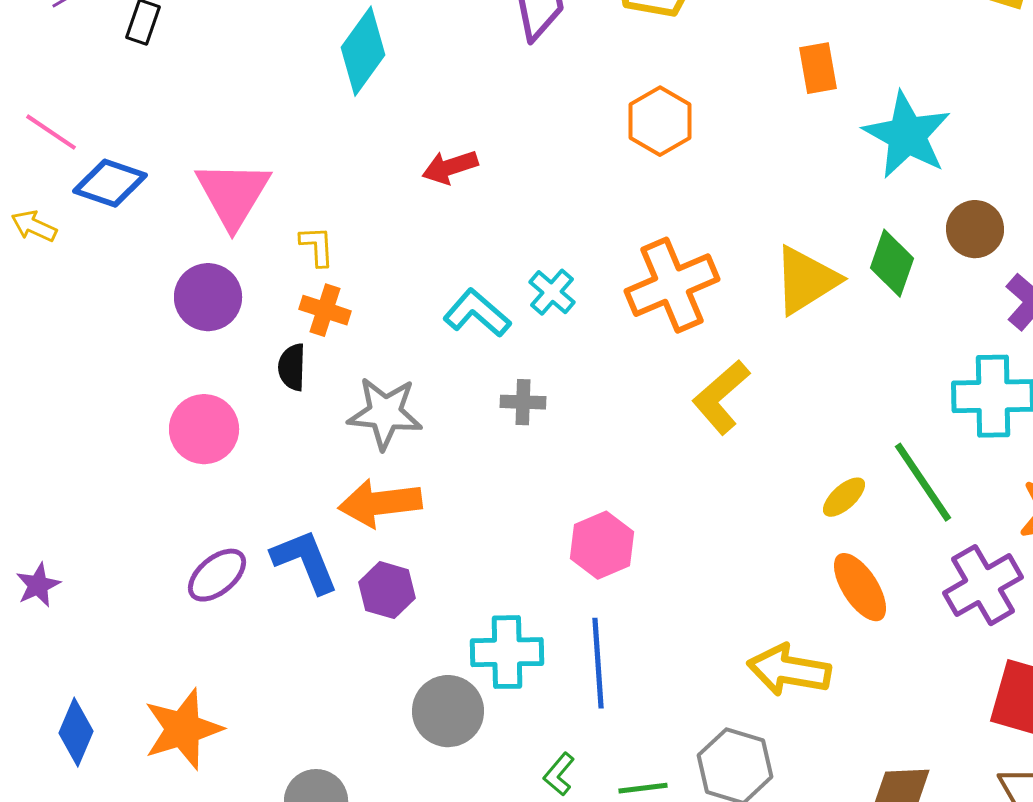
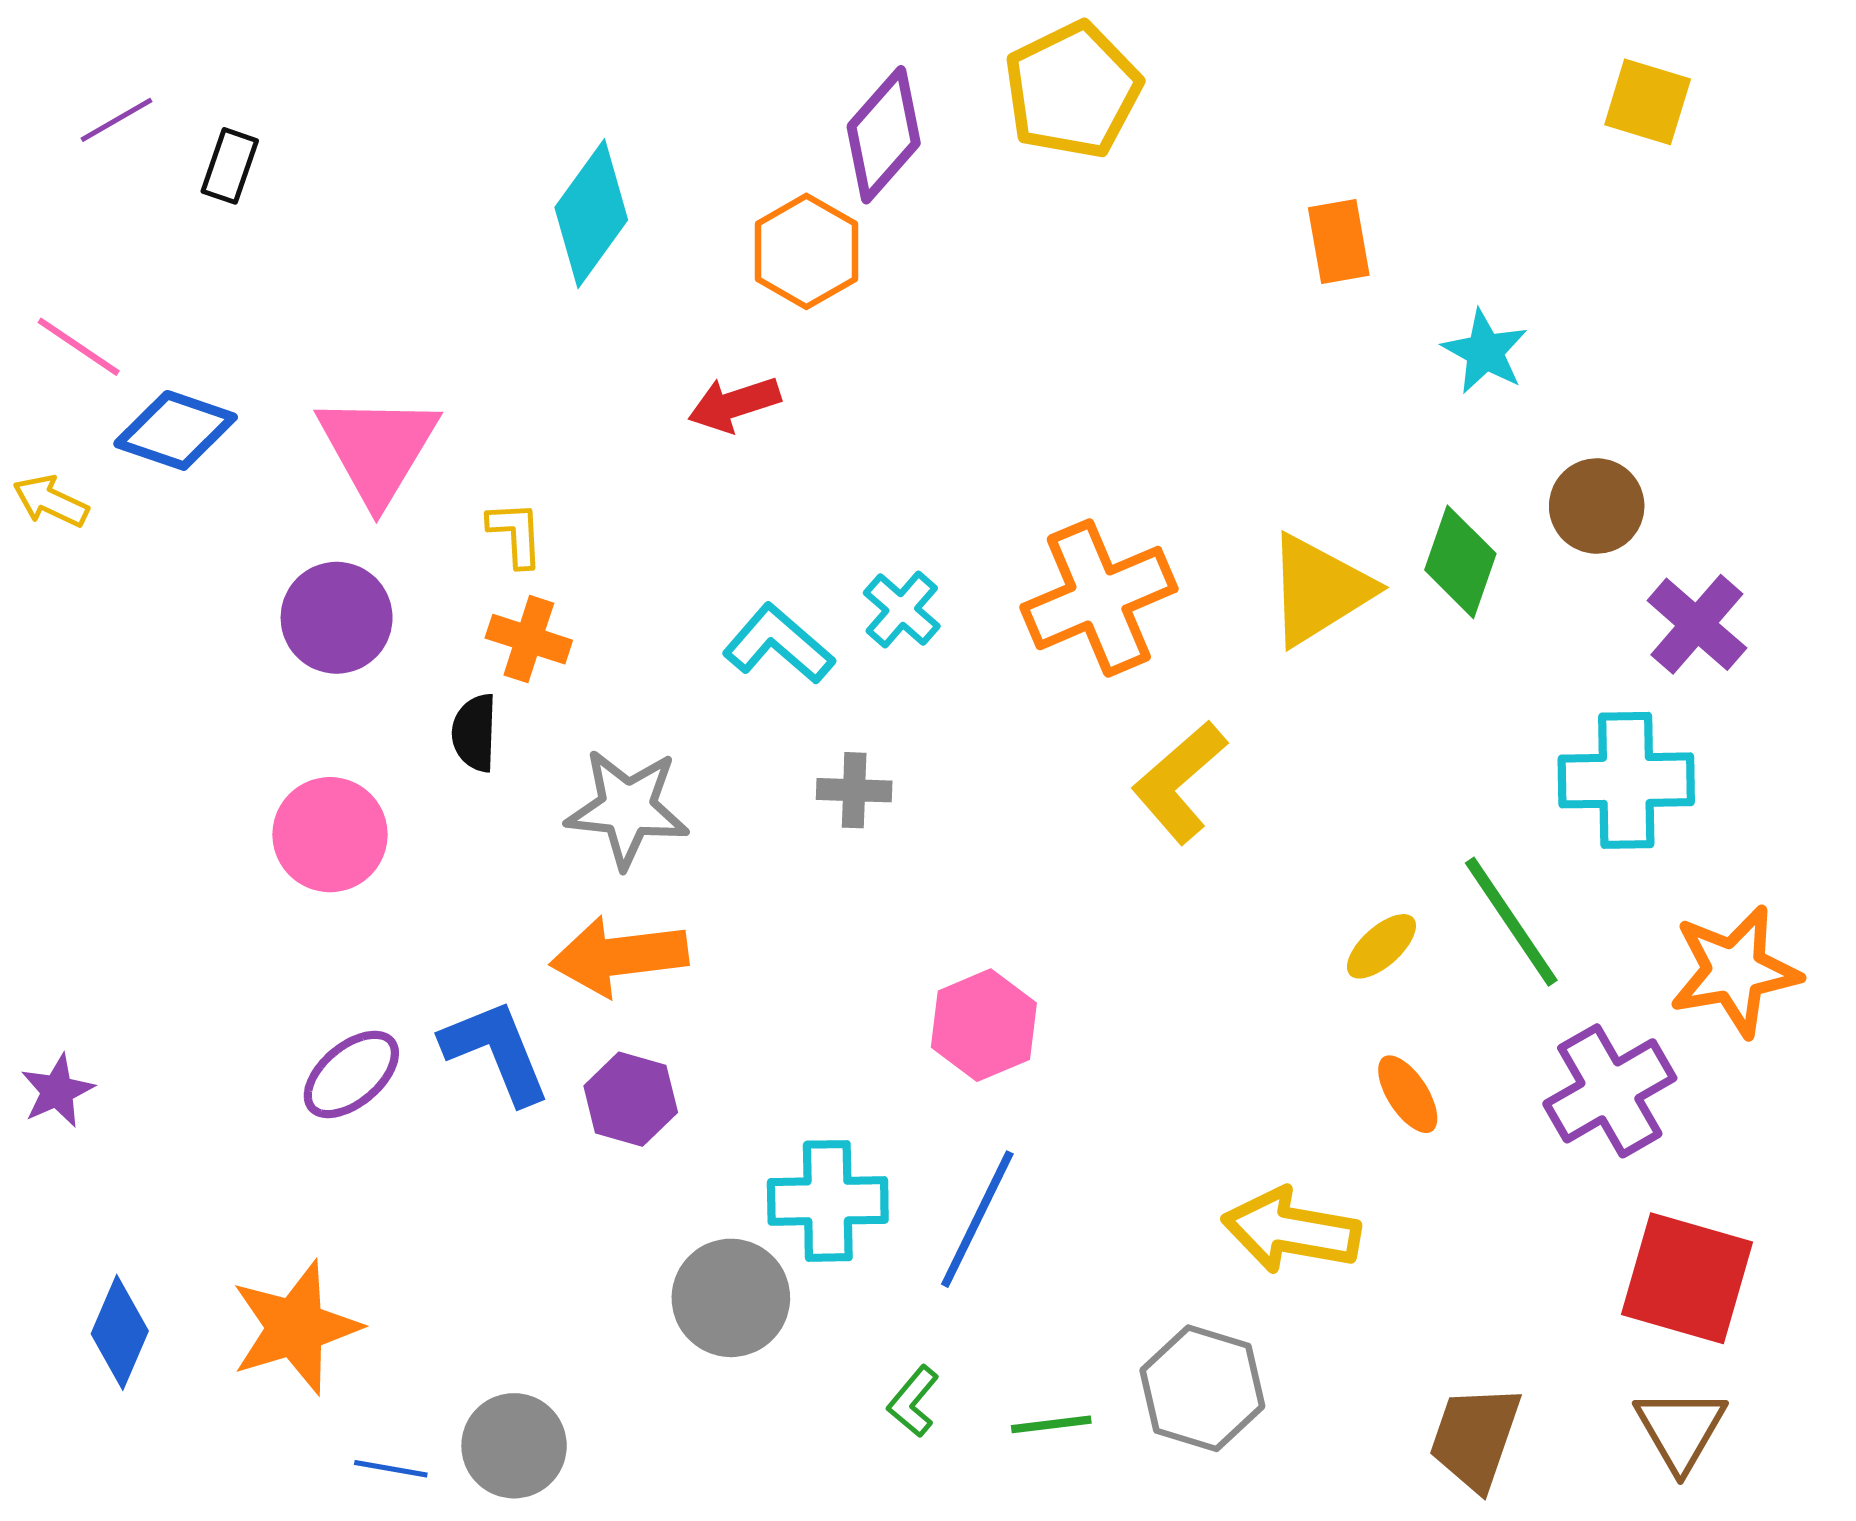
orange hexagon: (660, 121) -> (806, 251), moved
cyan star: (907, 135) -> (1485, 352), size x0.6
orange ellipse: (860, 587) -> (1408, 1094), size x0.7
blue line: (598, 663) -> (977, 1219), turned 30

